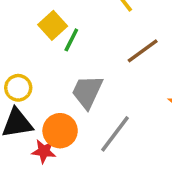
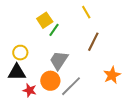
brown line: (143, 51) -> (93, 42), turned -36
orange circle: (60, 131) -> (50, 81), moved

